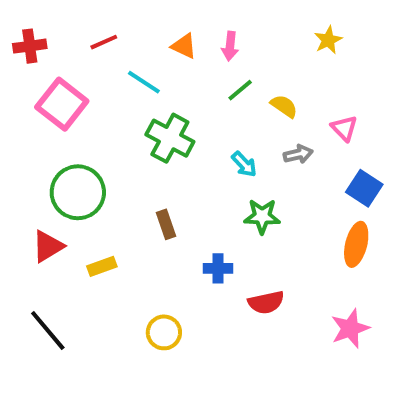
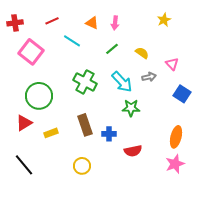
green line: (240, 90) -> (112, 49), moved
green cross: (170, 138) -> (85, 82), moved
cyan arrow: (244, 164) -> (122, 82), size x1.6
brown rectangle: (166, 224) -> (85, 125), moved, size x1.5
orange ellipse: (356, 244) -> (176, 137), moved

